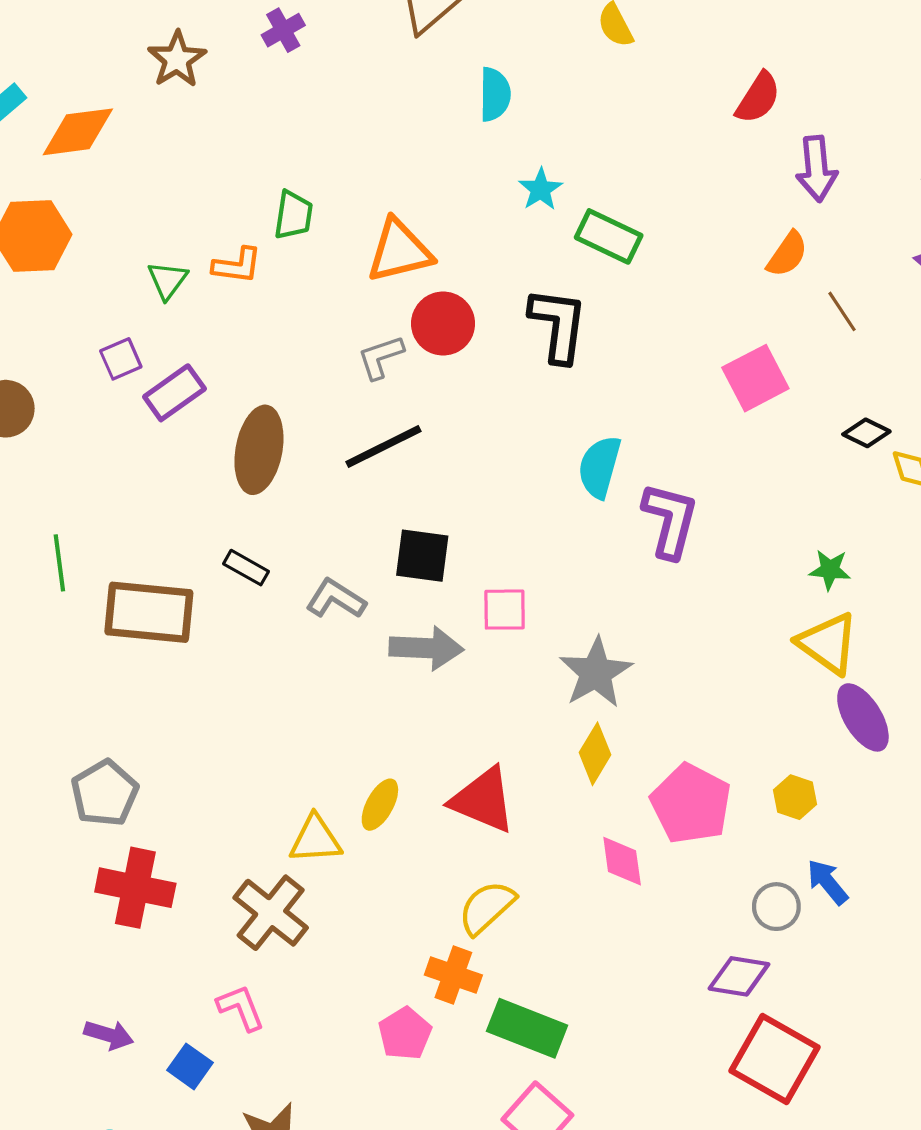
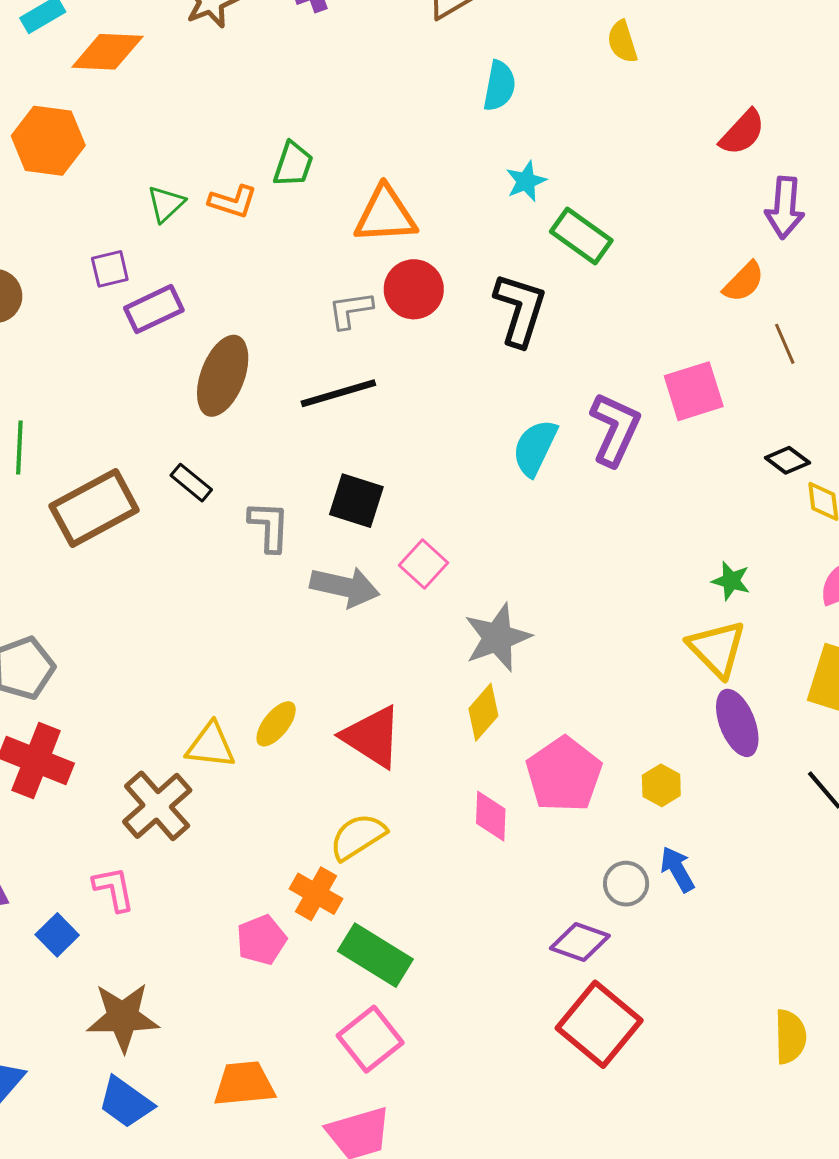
purple L-shape: (670, 520) -> (615, 429), moved
gray L-shape: (336, 599) -> (269, 526), turned 50
pink square: (505, 610) -> (424, 564), turned 33
brown rectangle: (149, 612) -> (94, 508), turned -44

